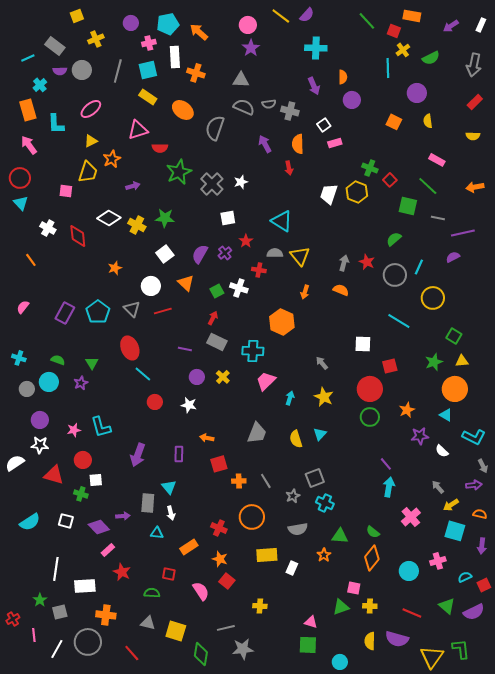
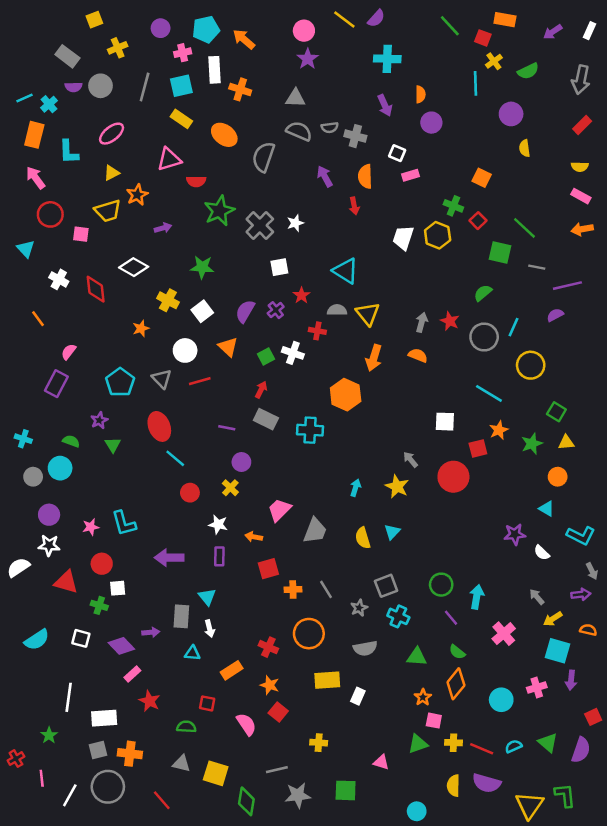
cyan line: (28, 58) -> (25, 98), moved
orange rectangle: (28, 110) -> (34, 135), turned 30
orange square: (394, 122) -> (482, 178), moved
white square: (324, 125) -> (397, 153), turned -32
pink rectangle: (437, 160) -> (581, 196), moved
yellow trapezoid: (88, 172) -> (108, 211), turned 55
red circle: (20, 178) -> (50, 214), moved
yellow cross: (137, 225) -> (168, 300), moved
orange arrow: (305, 292) -> (374, 358), size x1.5
pink semicircle: (23, 307) -> (69, 352), moved
purple rectangle: (65, 313) -> (56, 384), moved
gray arrow: (322, 363) -> (411, 460), moved
yellow cross: (223, 377) -> (230, 488), moved
pink trapezoid: (266, 381) -> (279, 510), moved
purple star: (81, 383) -> (99, 420), moved
orange circle: (455, 389) -> (558, 477), size x0.6
white star: (189, 405) -> (218, 525), moved
orange star: (407, 410) -> (499, 430), moved
green circle: (370, 417) -> (441, 585), moved
purple arrow: (138, 455) -> (169, 558), turned 70
purple line: (386, 464) -> (451, 618), moved
purple arrow: (482, 546) -> (571, 680), moved
orange star: (324, 555) -> (423, 697), moved
cyan semicircle: (465, 577) -> (513, 746), moved
gray square: (60, 612) -> (98, 750), moved
purple semicircle: (474, 612) -> (581, 750), turned -45
red line: (412, 613) -> (482, 749), moved
green square: (308, 645) -> (346, 790), moved

